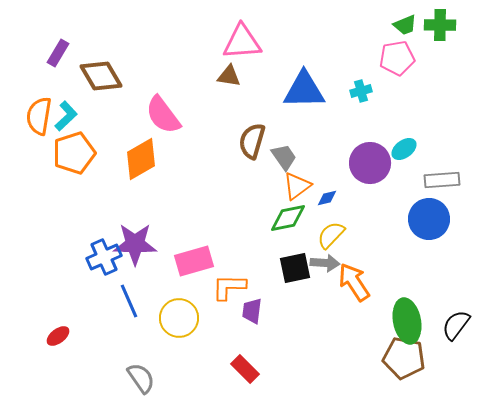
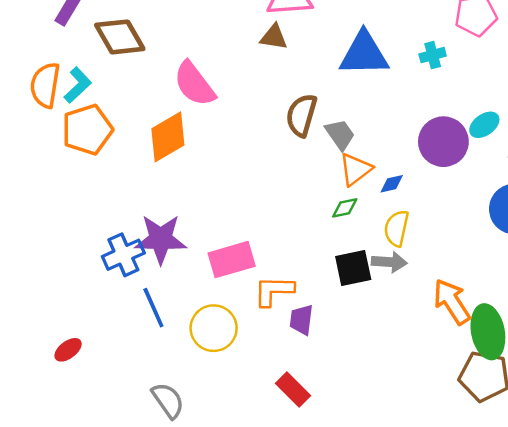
green diamond: (288, 218) -> (345, 208), size x0.6
yellow semicircle: (331, 235) -> (396, 228), turned -32
orange arrow: (354, 282) -> (452, 302), moved

